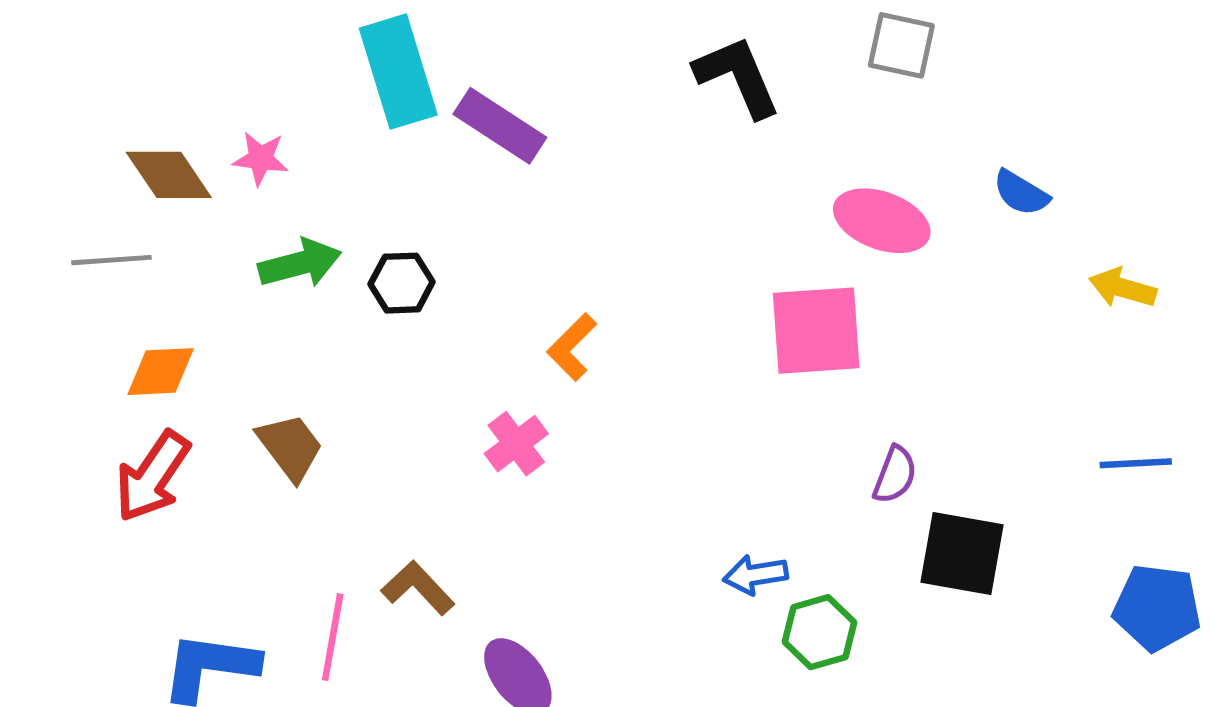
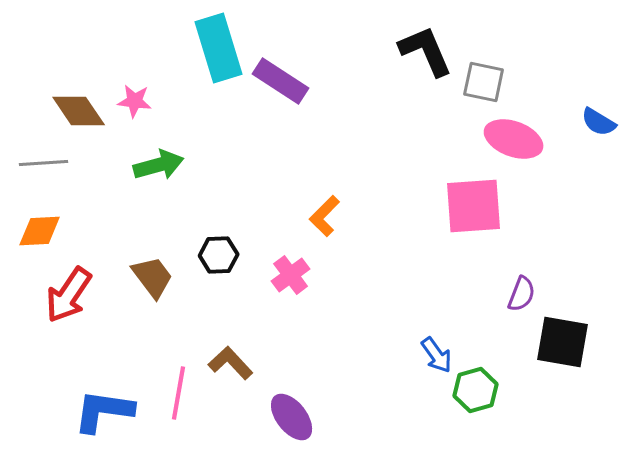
gray square: (901, 45) -> (484, 82), moved
black hexagon: (402, 283) -> (219, 255), moved
orange diamond: (161, 372) -> (40, 231), moved
blue arrow: (756, 575) -> (437, 355), turned -117

